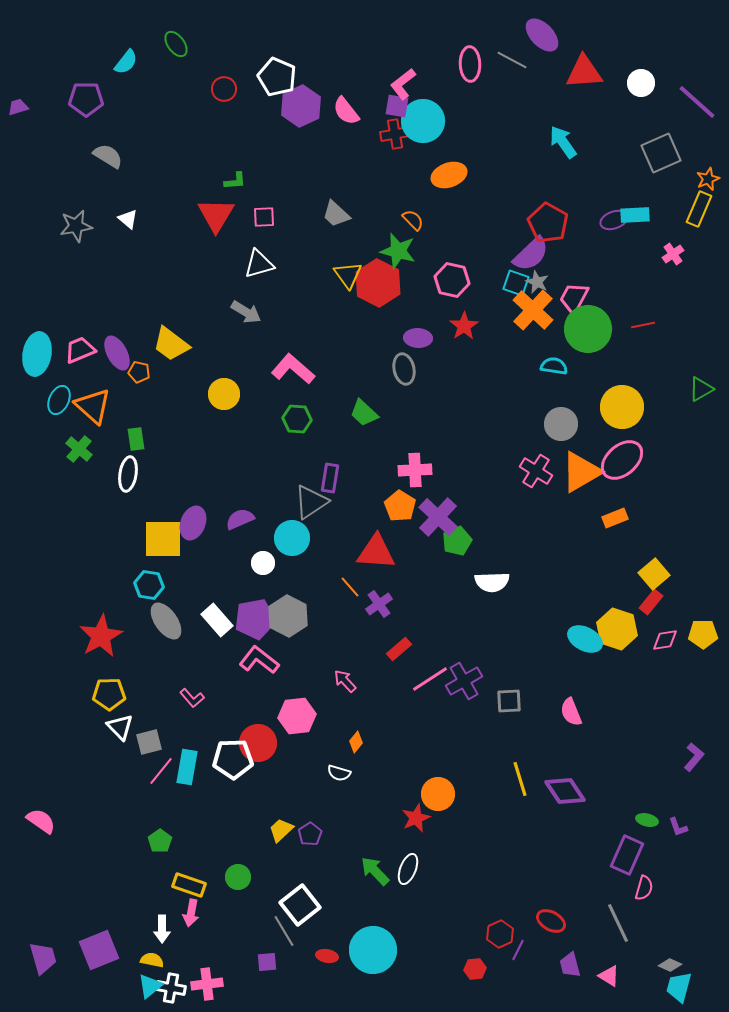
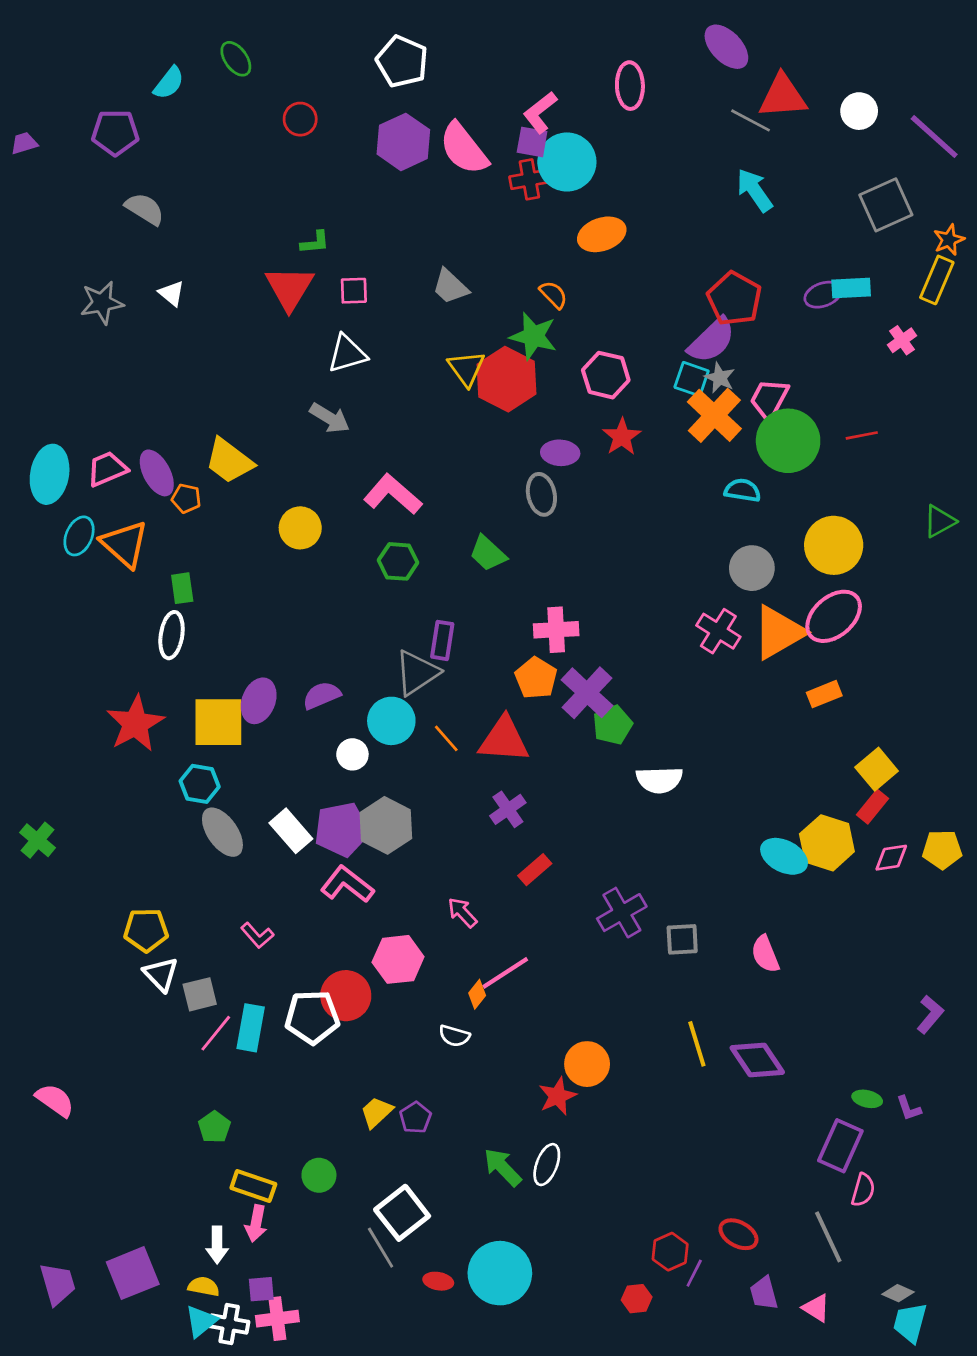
gray line: (512, 60) -> (751, 120), moved
white pentagon: (277, 77) -> (402, 61), moved
pink semicircle: (346, 111) -> (464, 149), size x1.4
green cross: (79, 449) -> (37, 840), moved
orange line: (350, 587) -> (446, 738), moved
red star: (101, 636) -> (135, 724), moved
pink line: (430, 679) -> (505, 973), moved
purple square: (267, 962) -> (261, 1289), moved

